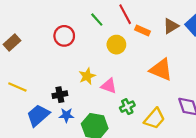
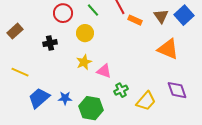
brown triangle: (171, 26) -> (161, 16), turned -35
red circle: (64, 36) -> (63, 13), moved
yellow circle: (116, 45) -> (85, 33), moved
orange triangle: (161, 70) -> (168, 49), moved
black cross: (60, 95) -> (50, 43), moved

